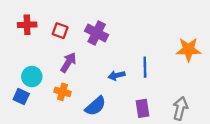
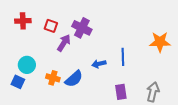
purple arrow: (68, 62) -> (64, 43), moved
blue semicircle: (95, 106) -> (74, 79), moved

